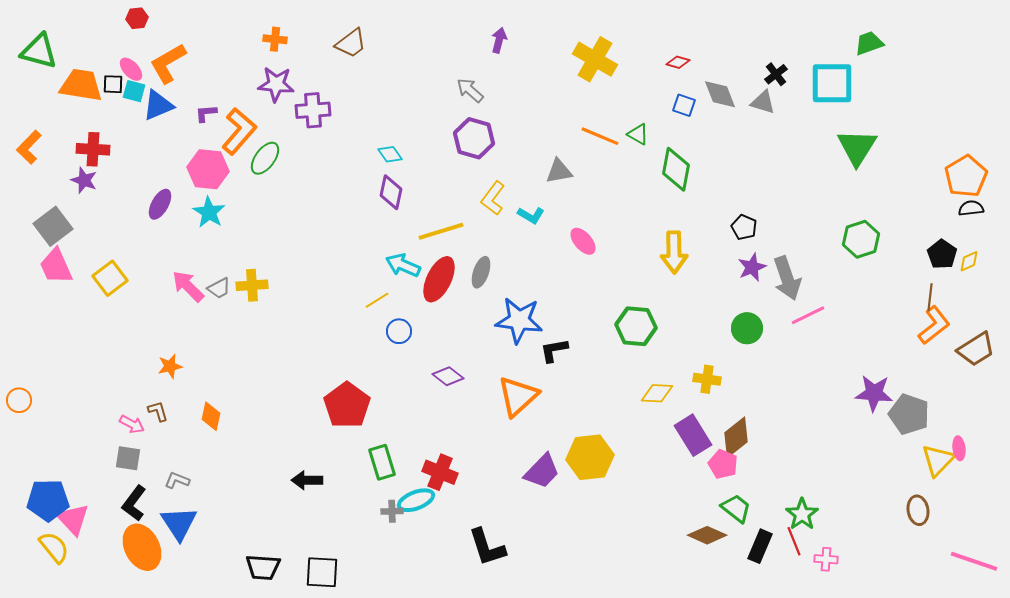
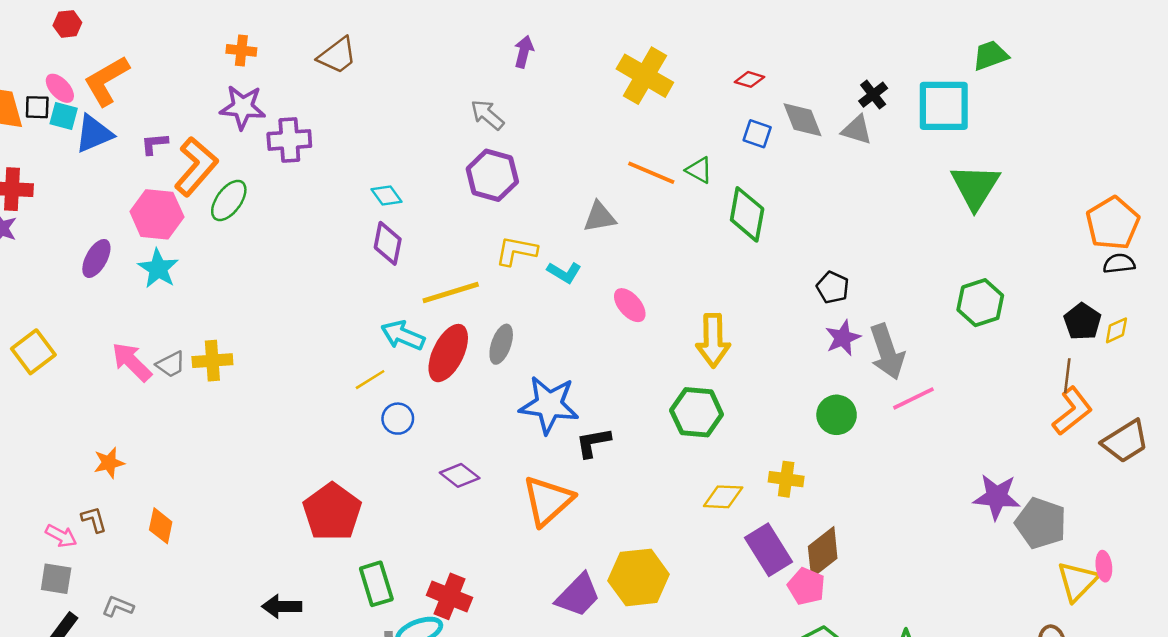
yellow L-shape: (493, 198) -> (516, 251), turned 64
yellow arrow: (674, 252) -> (713, 340), moved

